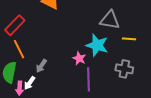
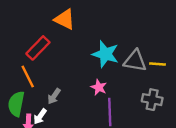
gray triangle: (110, 20) -> (135, 61), moved
red rectangle: (15, 25) -> (38, 48), moved
cyan star: (97, 45) -> (105, 54), moved

